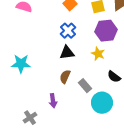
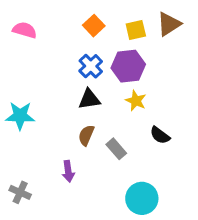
purple hexagon: (106, 31) -> (128, 66), moved
cyan circle: (102, 103) -> (142, 198), moved
gray cross: (30, 118) -> (20, 192), moved, turned -32

